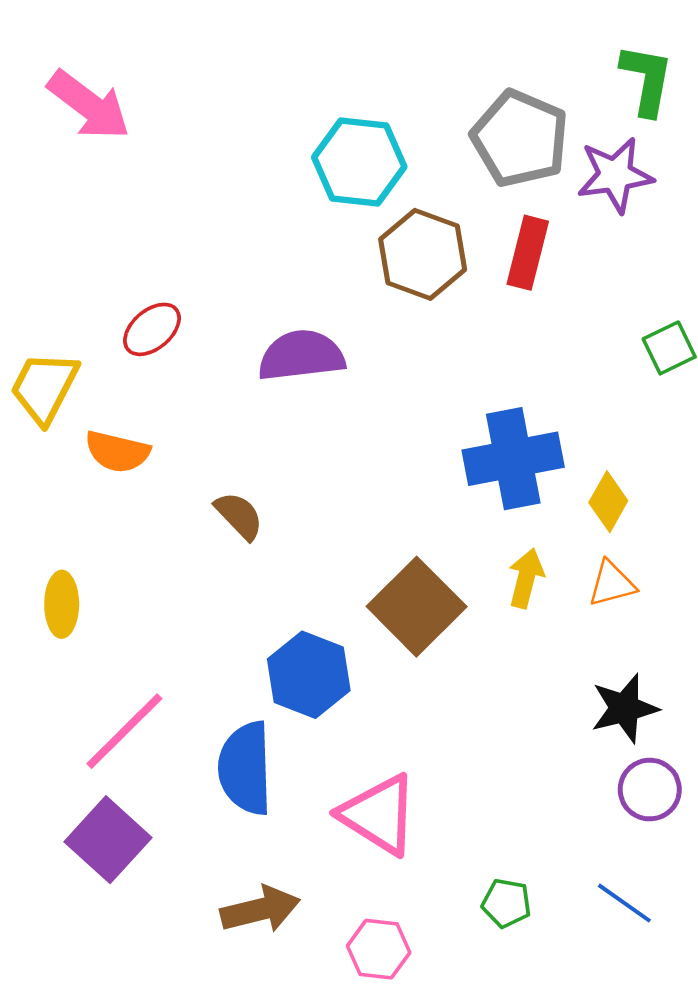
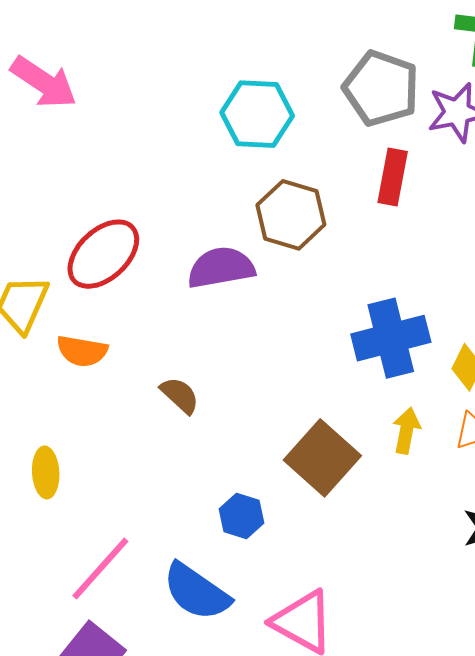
brown hexagon: (423, 254) -> (291, 215), moved
red ellipse: (152, 329) -> (103, 254), size x1.6
blue hexagon: (309, 675) -> (241, 516), size x0.7
blue semicircle: (245, 768) -> (196, 592), turned -50

